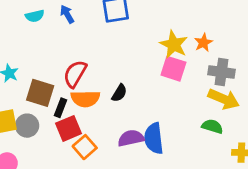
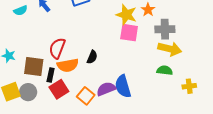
orange square: (85, 147) -> (86, 96), moved

